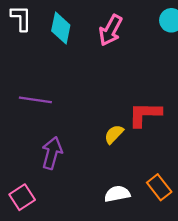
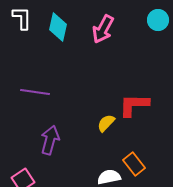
orange rectangle: (159, 187) -> (134, 164), moved

